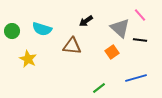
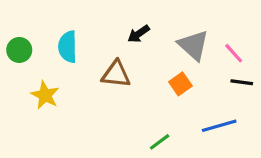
pink line: (140, 15) -> (234, 53), moved
cyan semicircle: (42, 29) -> (68, 47), turned 72
black line: (140, 40) -> (242, 82), moved

